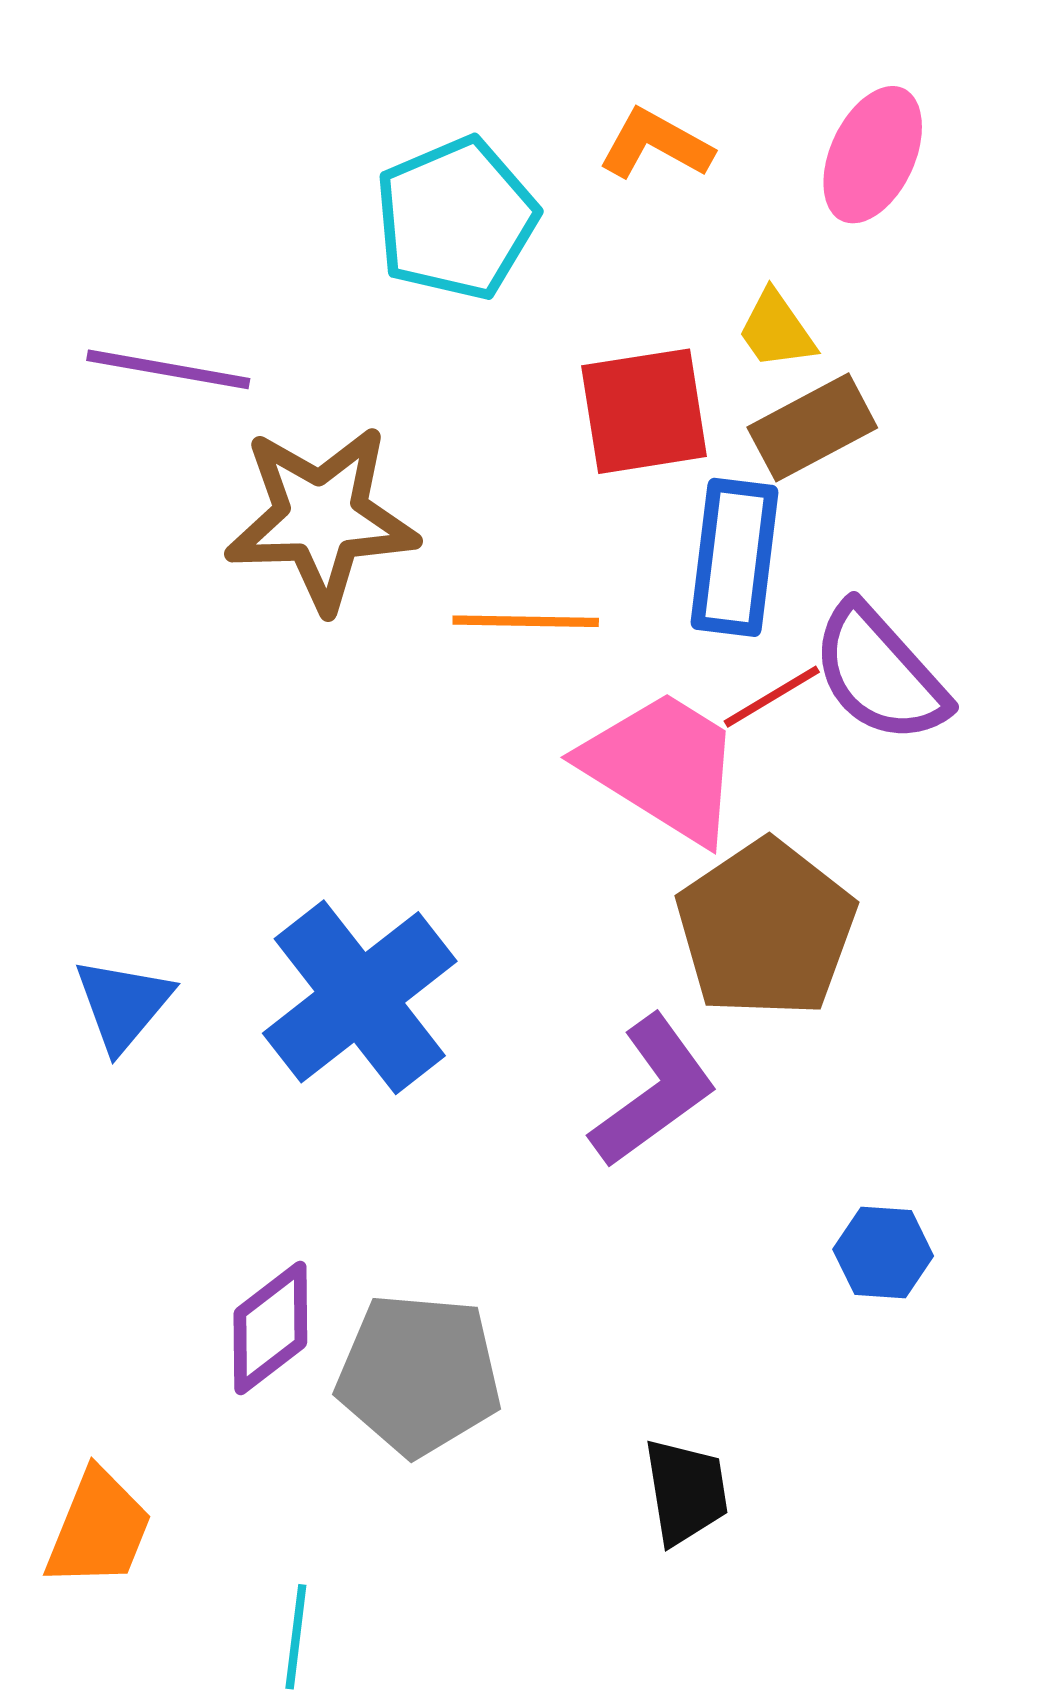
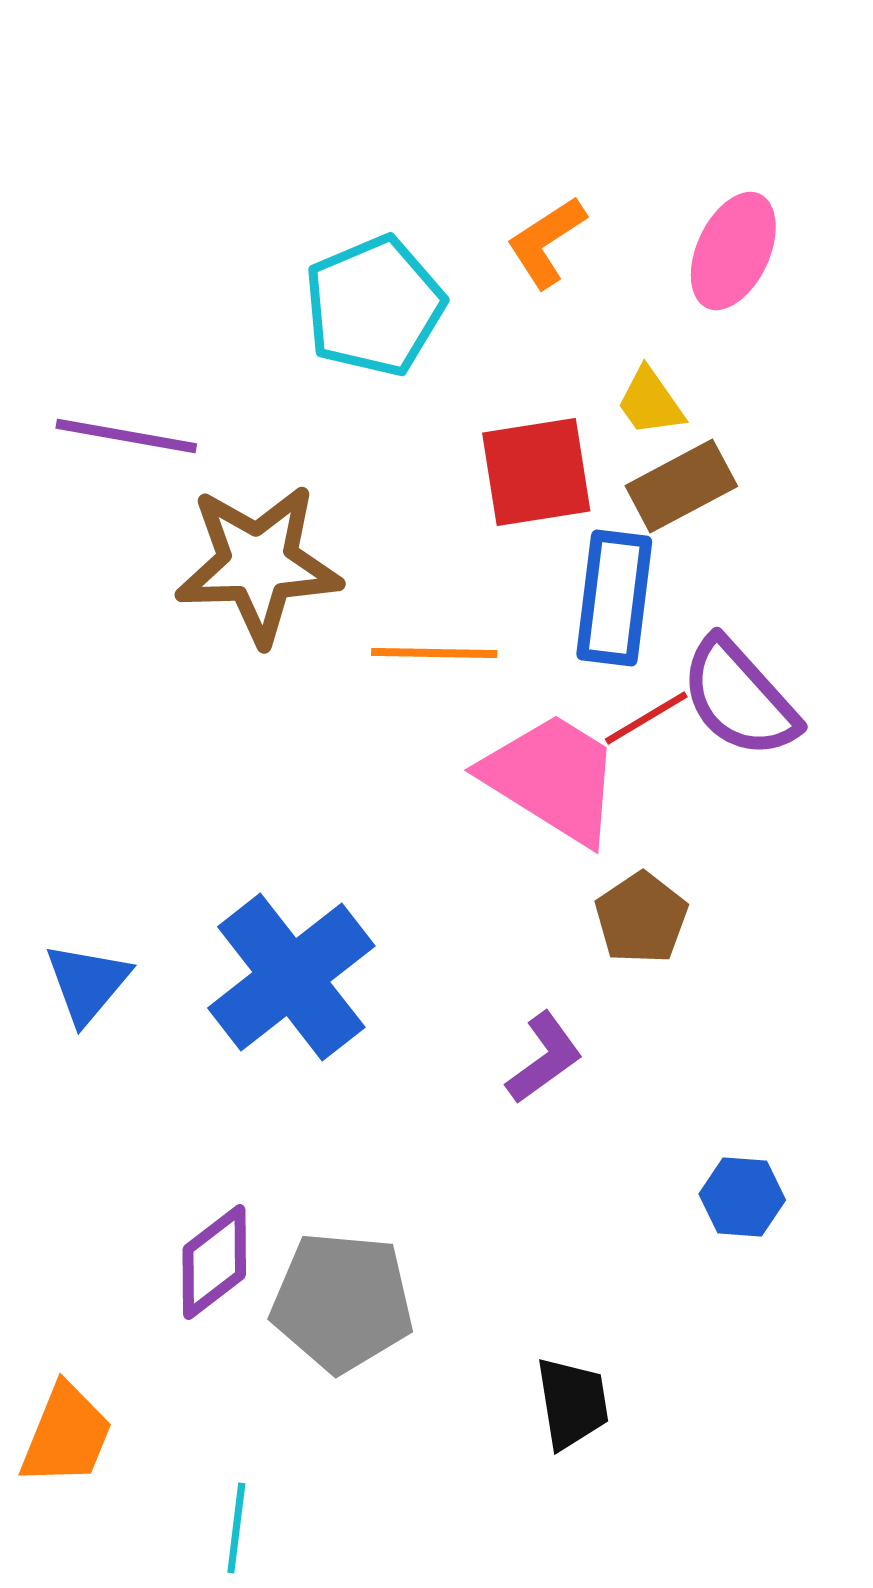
orange L-shape: (656, 144) -> (546, 242), turned -62
brown pentagon: (766, 929) -> (641, 918), size x0.6
purple L-shape: (653, 1091) -> (544, 1058), size x0.7

